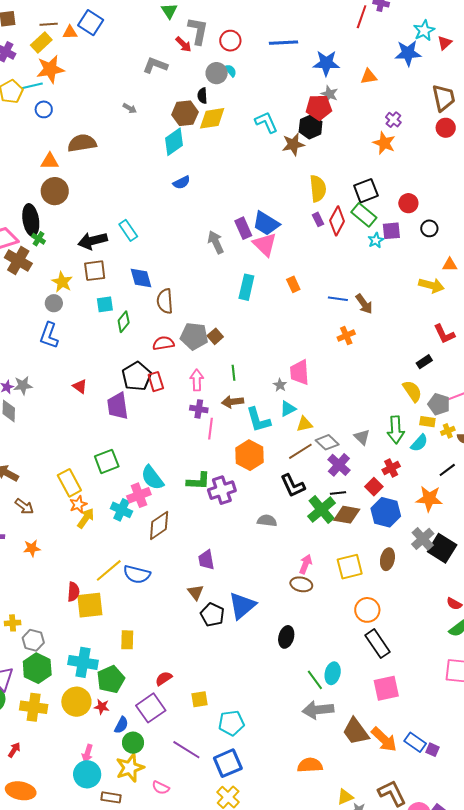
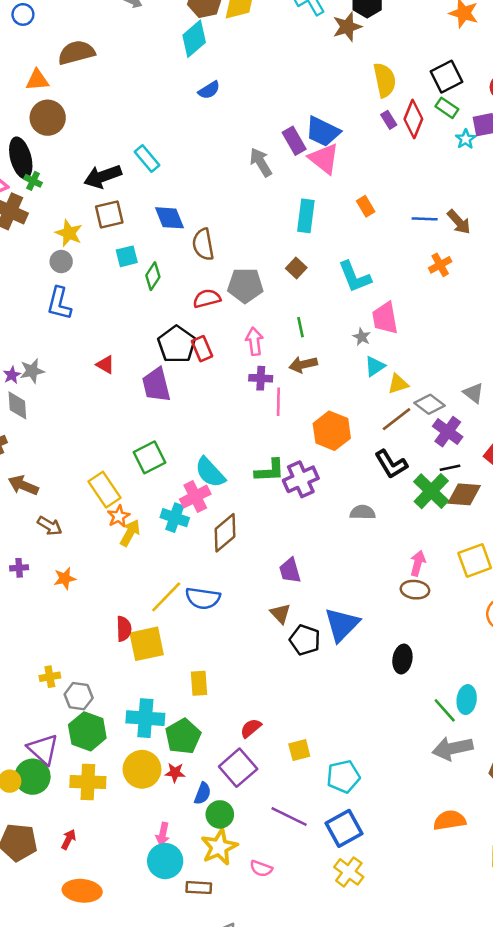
green rectangle: (364, 215) -> (447, 108), size x0.7
brown square: (215, 336) -> (296, 268), moved
cyan L-shape: (258, 420) -> (355, 277), moved

